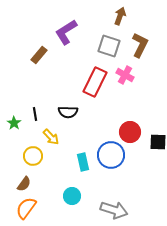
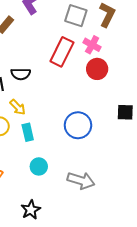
black semicircle: (68, 112) -> (21, 74), moved
red circle: (130, 132) -> (97, 69), moved
cyan rectangle: (83, 162) -> (28, 132), moved

